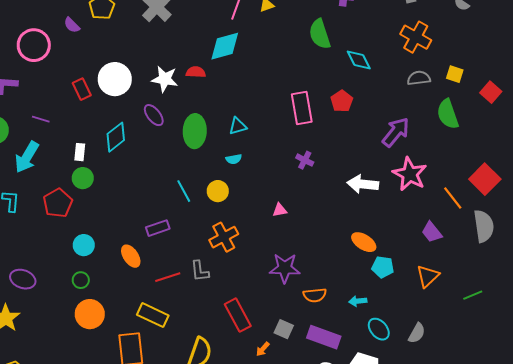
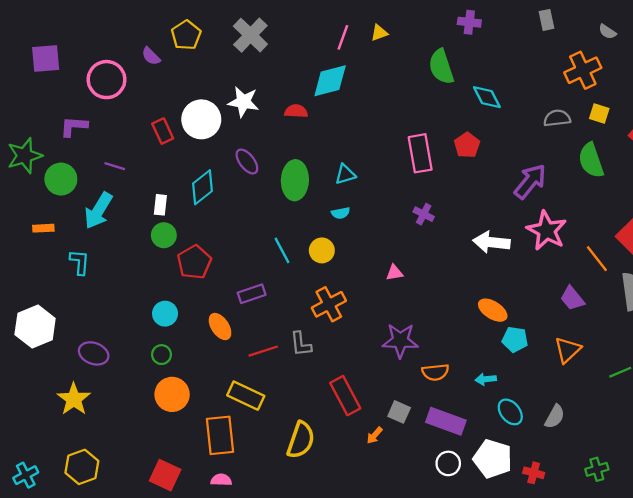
orange cross: (416, 37) -> (583, 70), moved, turned 36
white star: (165, 79) -> (243, 102), moved
red pentagon: (58, 203) -> (194, 262), moved

